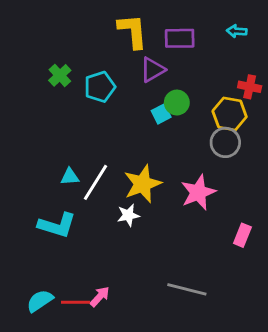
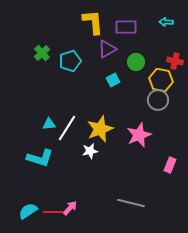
green circle: (177, 103) -> (136, 62), moved

